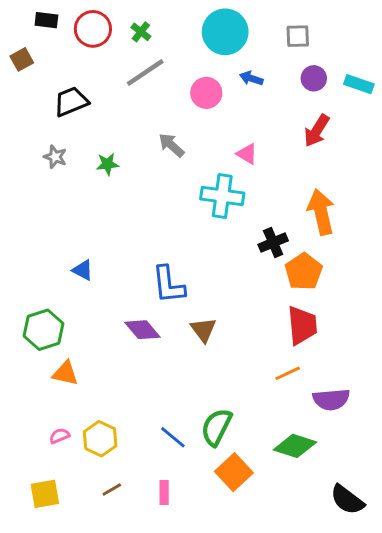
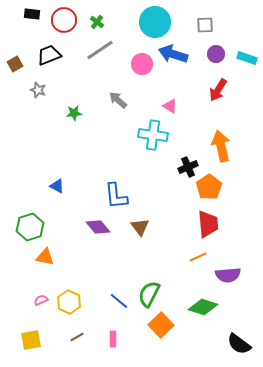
brown square: (22, 59) -> (15, 64), moved
blue arrow: (251, 78) -> (173, 54), size x1.8
black trapezoid: (71, 102) -> (49, 55), moved
gray star: (55, 157) -> (38, 90), moved

